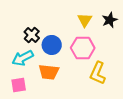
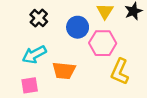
black cross: (32, 35) -> (39, 18), moved
blue circle: (52, 45) -> (78, 27), moved

